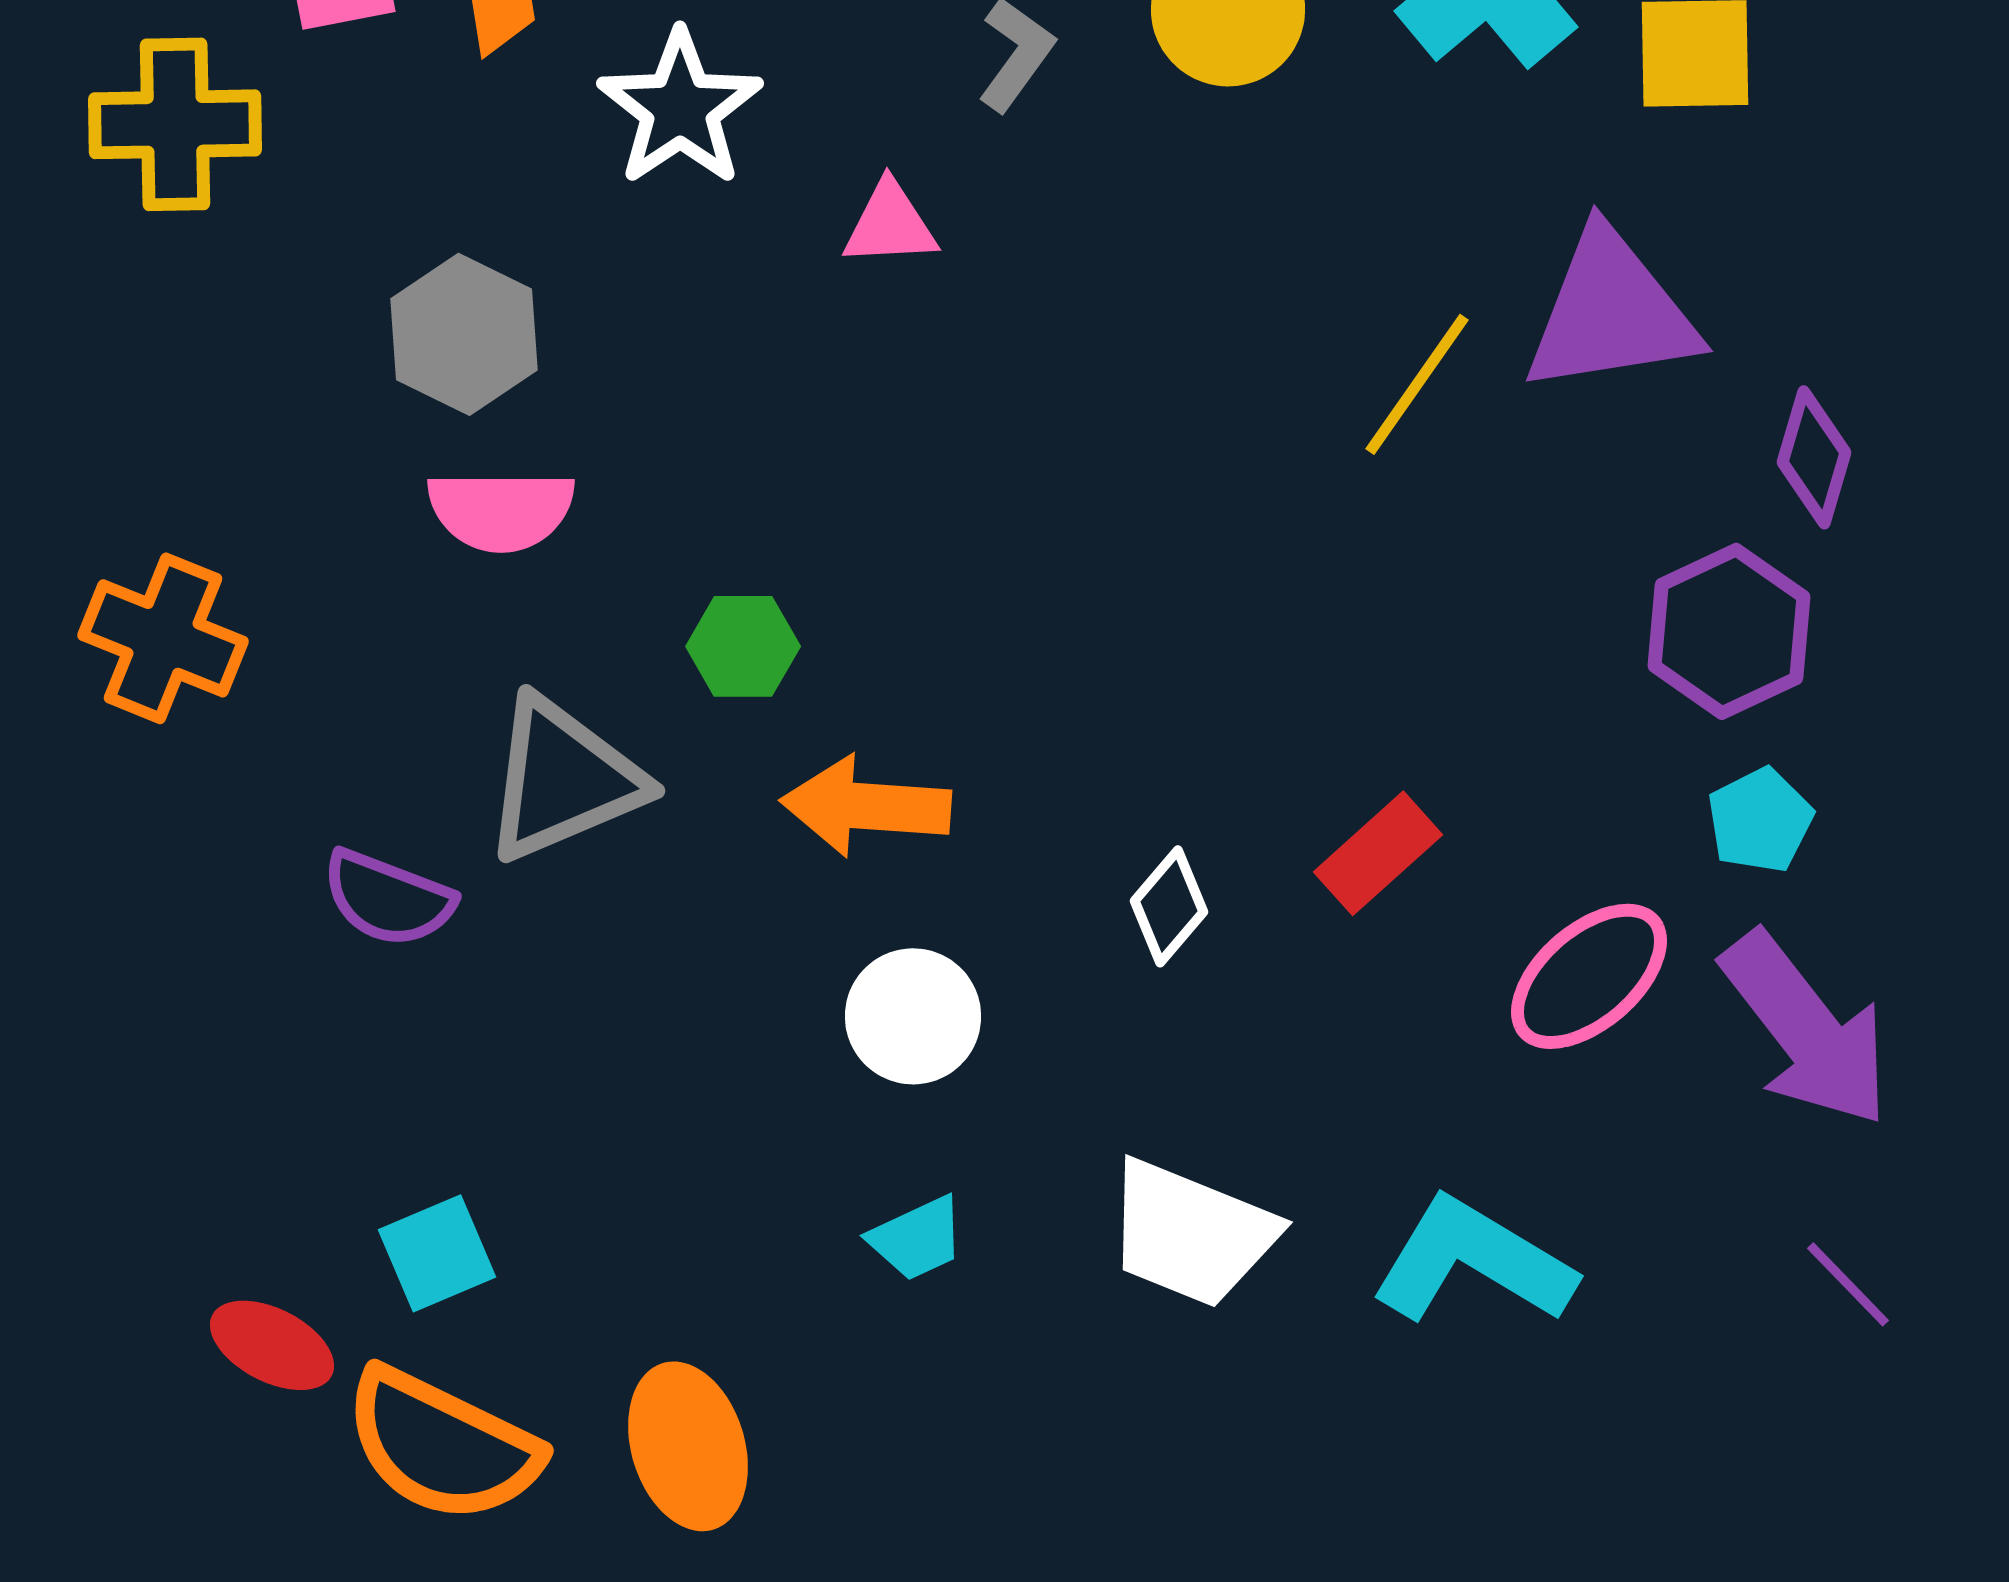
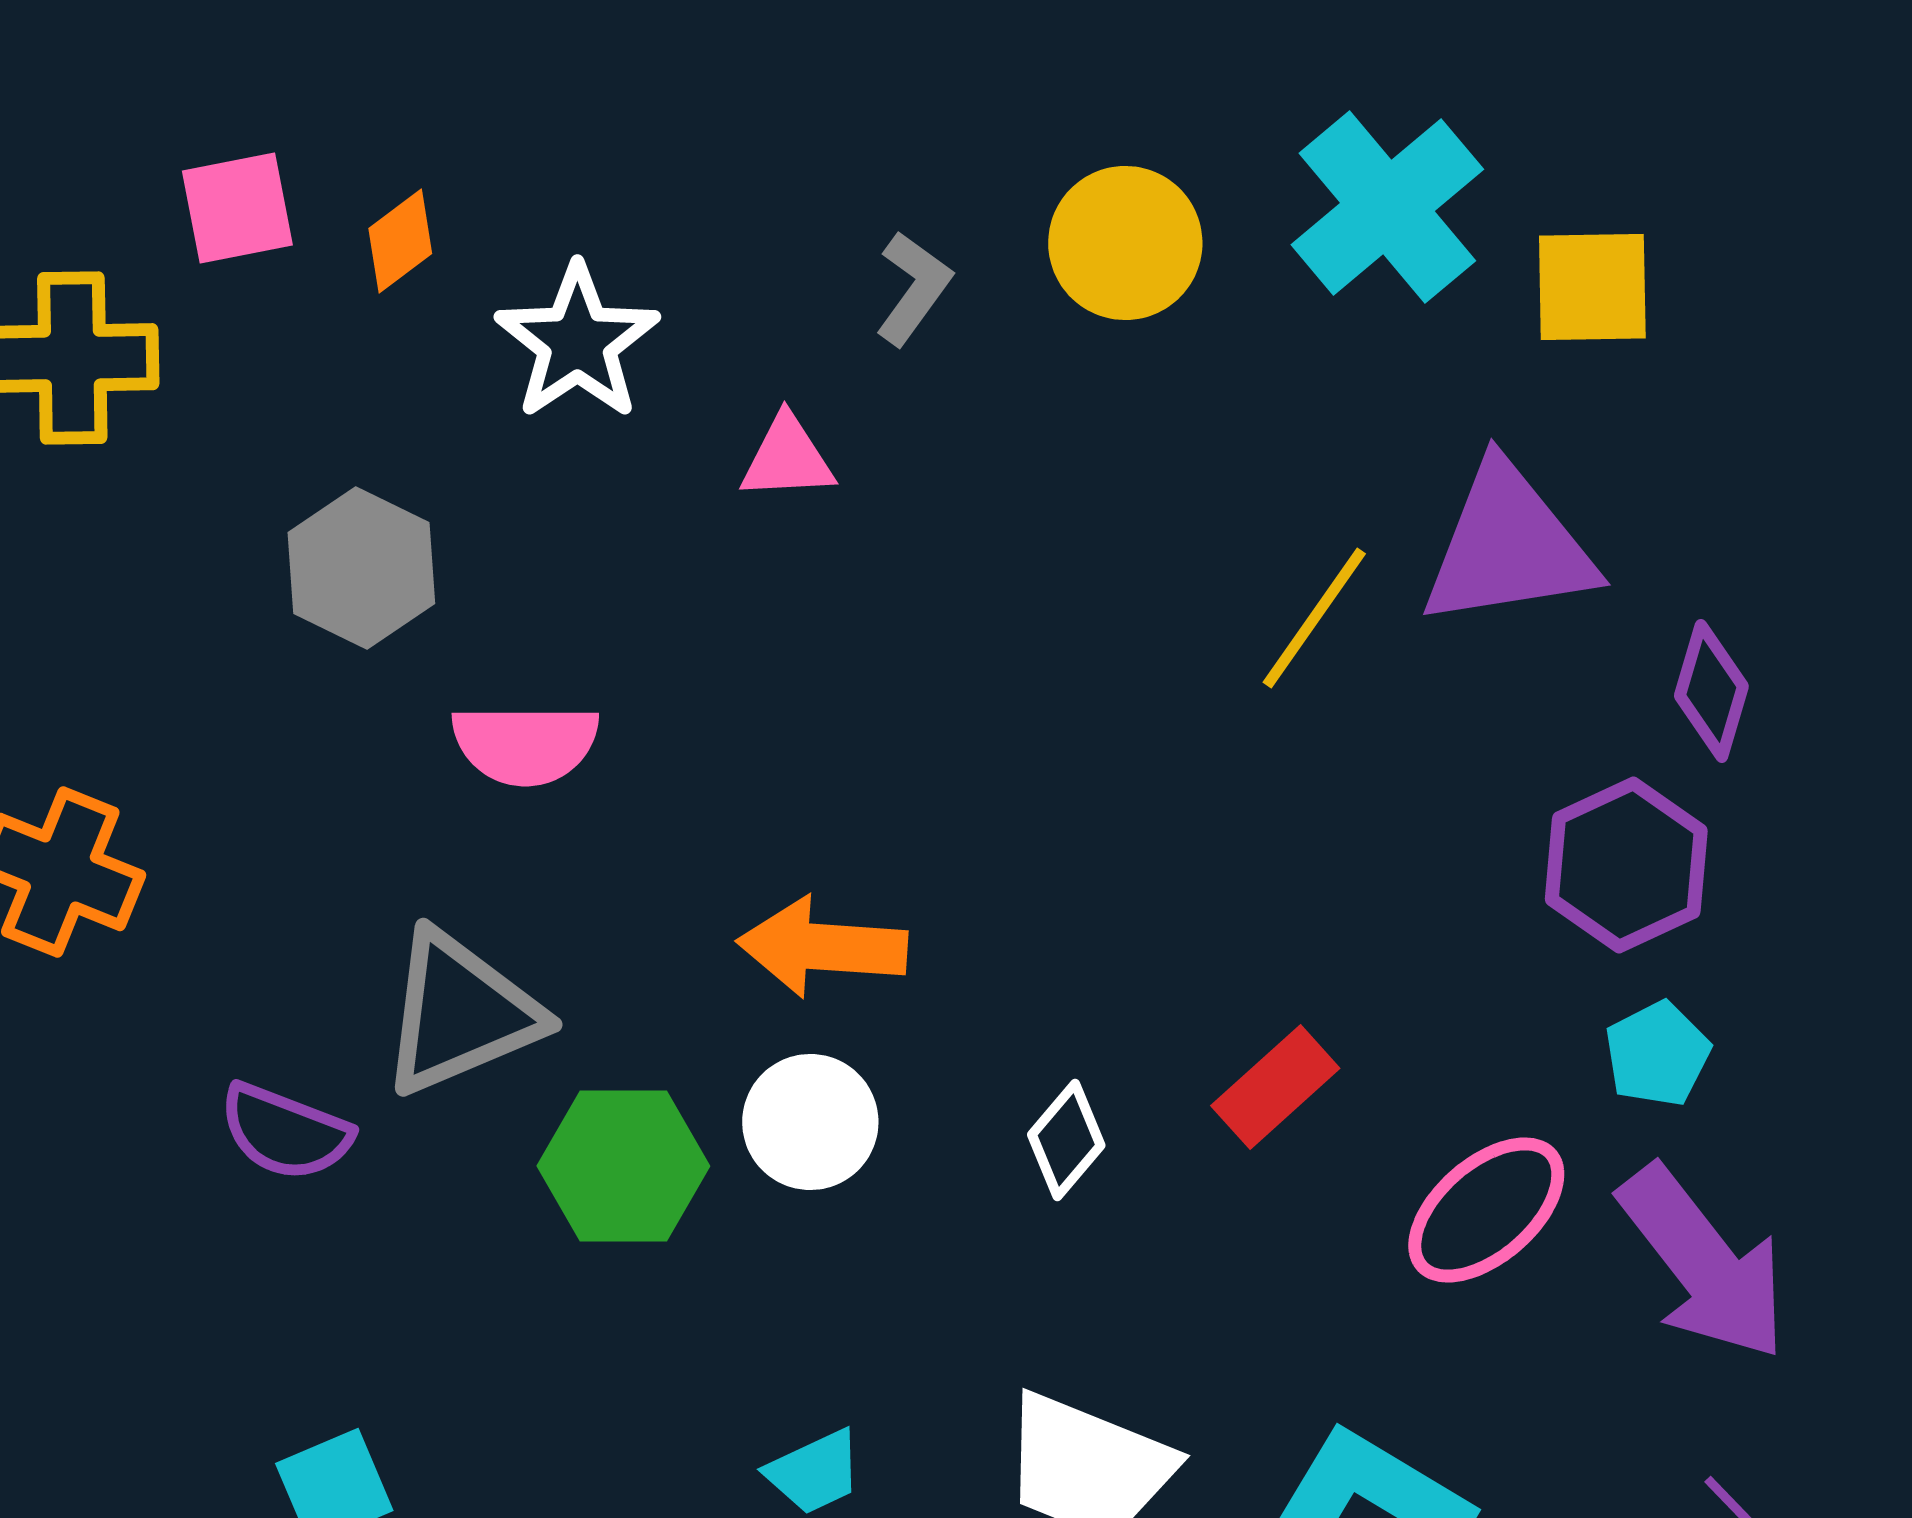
pink semicircle: (501, 510) -> (525, 744), moved
green hexagon: (743, 646) -> (623, 1166), moved, size x1.5
orange arrow: (866, 806) -> (822, 947), moved
white circle: (913, 1016) -> (810, 1122), moved

